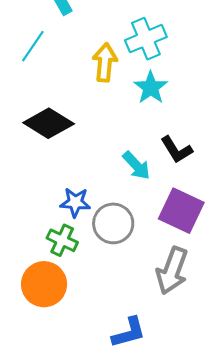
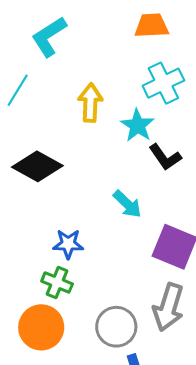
cyan cross: (146, 39) -> (163, 83), moved
black L-shape: (176, 150) -> (165, 157), moved
gray circle: (113, 223) -> (116, 327), moved

